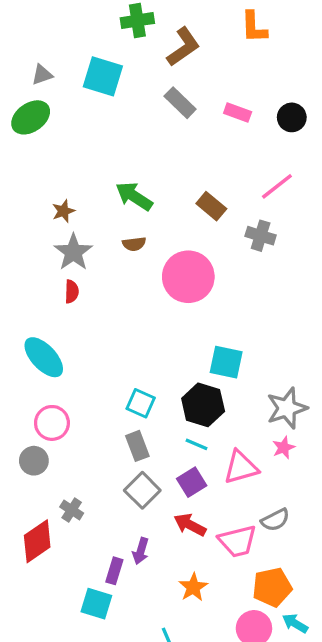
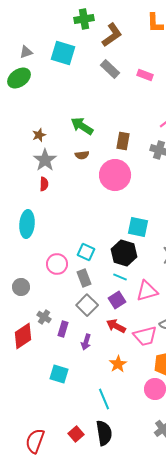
brown rectangle: (211, 206) -> (123, 141), moved, turned 60
cyan ellipse: (44, 357) -> (27, 224), turned 48
pink circle: (52, 423) -> (57, 264), moved
purple rectangle: (114, 571) -> (63, 329), moved

